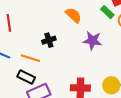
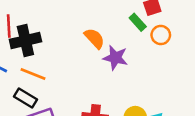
orange semicircle: (73, 15) -> (94, 38), moved
black cross: (49, 40) -> (25, 41), moved, size x1.6

